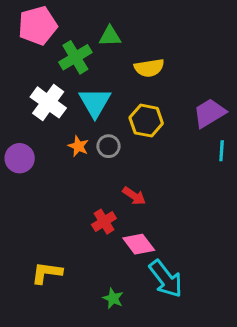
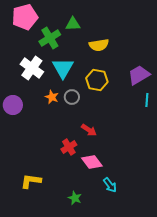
cyan arrow: (166, 279) -> (110, 185), size x0.6

